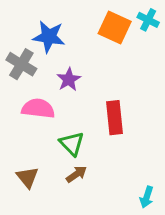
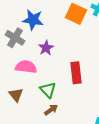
brown triangle: (27, 177) -> (16, 95), moved

